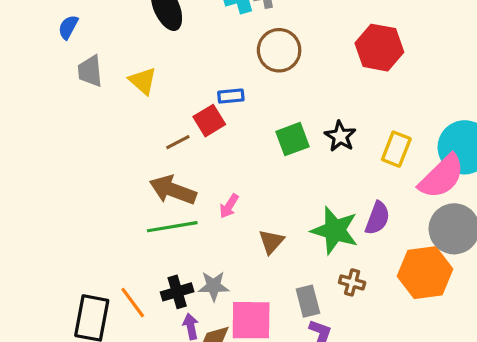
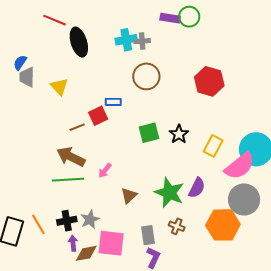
blue semicircle: (68, 27) -> (20, 63), moved
gray star: (214, 286) -> (90, 219), turned -30

